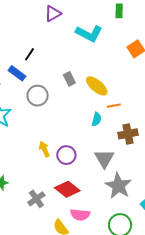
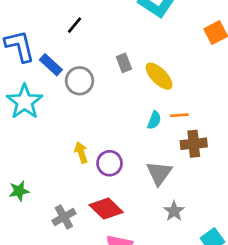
blue rectangle: (17, 73) -> (51, 65), moved
orange line: (114, 106) -> (179, 115), moved
gray star: (118, 186) -> (174, 211), size x0.6

